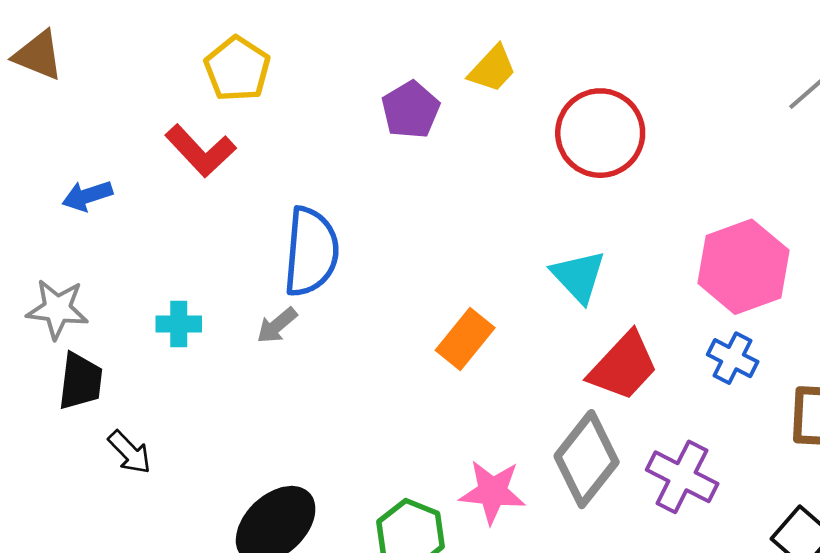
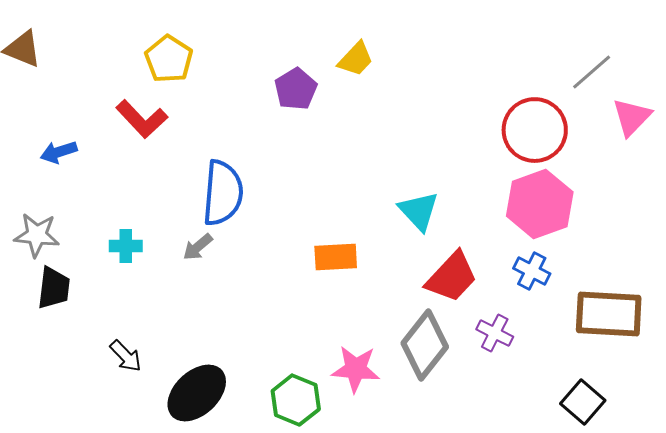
red circle: (600, 133) -> (535, 130), moved
orange rectangle: (465, 339) -> (336, 257), turned 48
black arrow: (130, 452) -> (126, 356), moved
purple cross: (682, 477) -> (495, 333), moved, size x0.7

